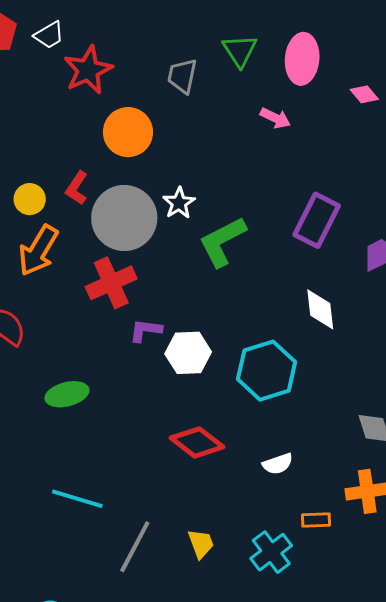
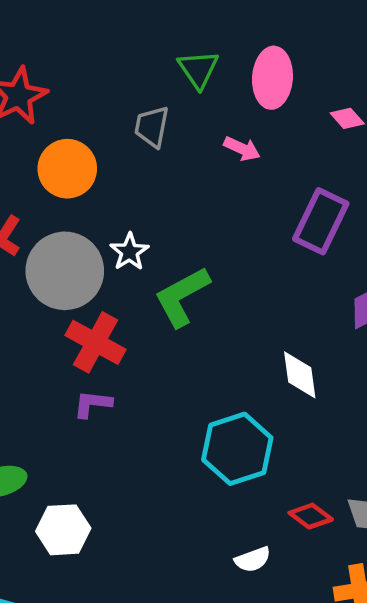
gray trapezoid: (182, 76) -> (152, 127), moved
purple rectangle: (317, 220) -> (321, 221), moved
red cross: (111, 283) -> (96, 342), moved, turned -36
white hexagon: (188, 353) -> (63, 530), moved
red diamond: (197, 442) -> (311, 516), moved, size x0.7

